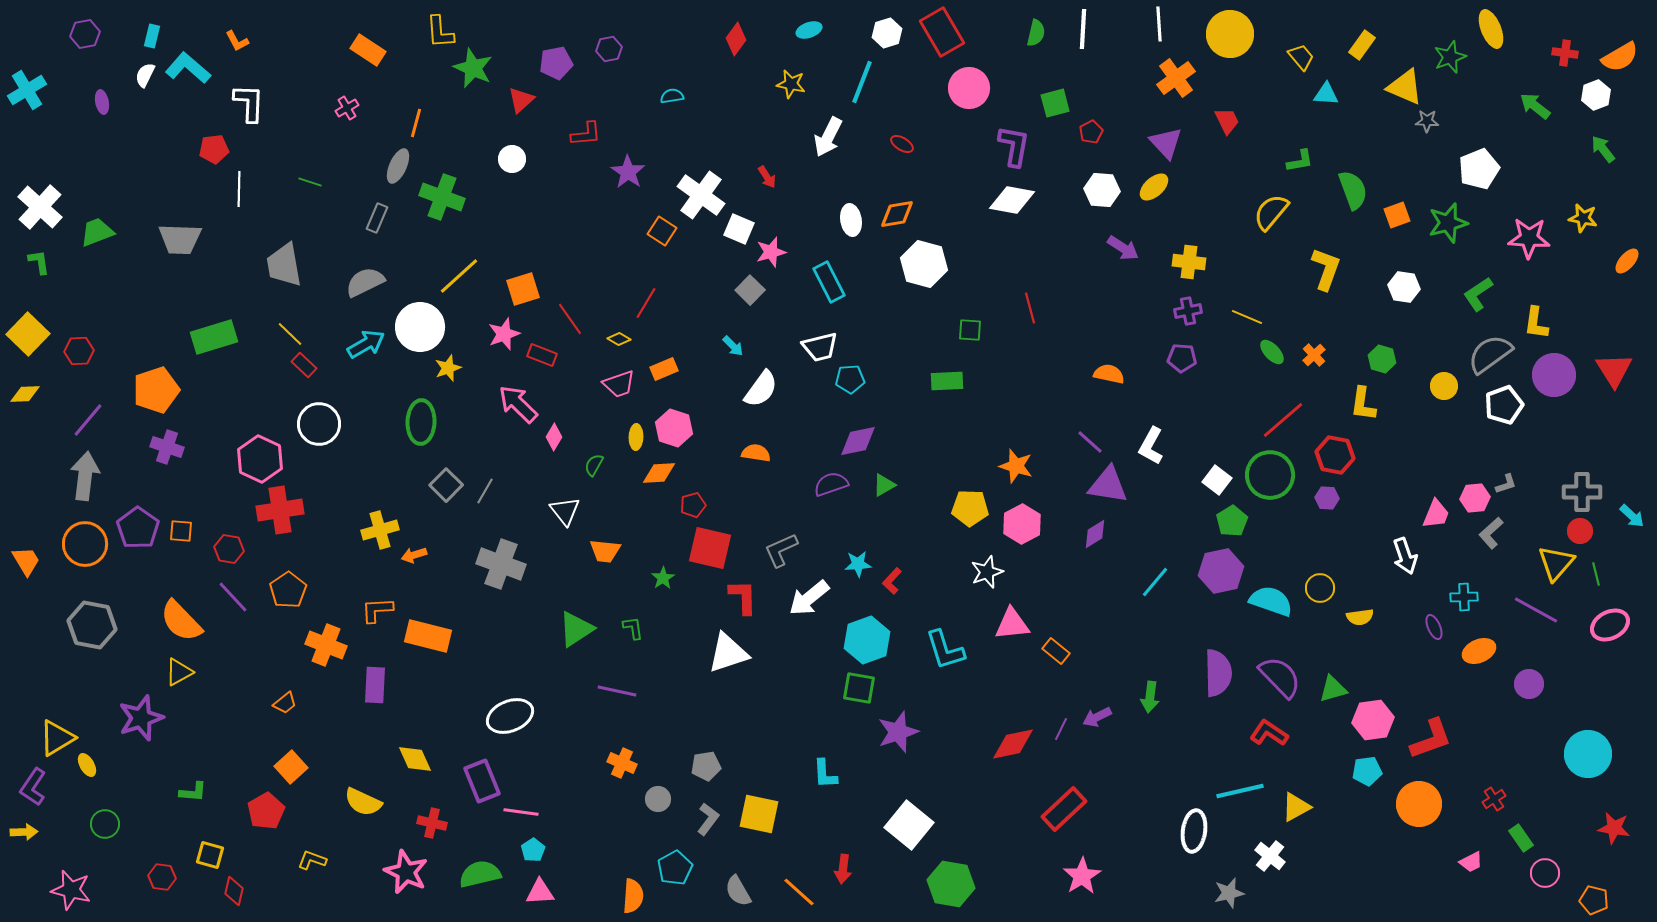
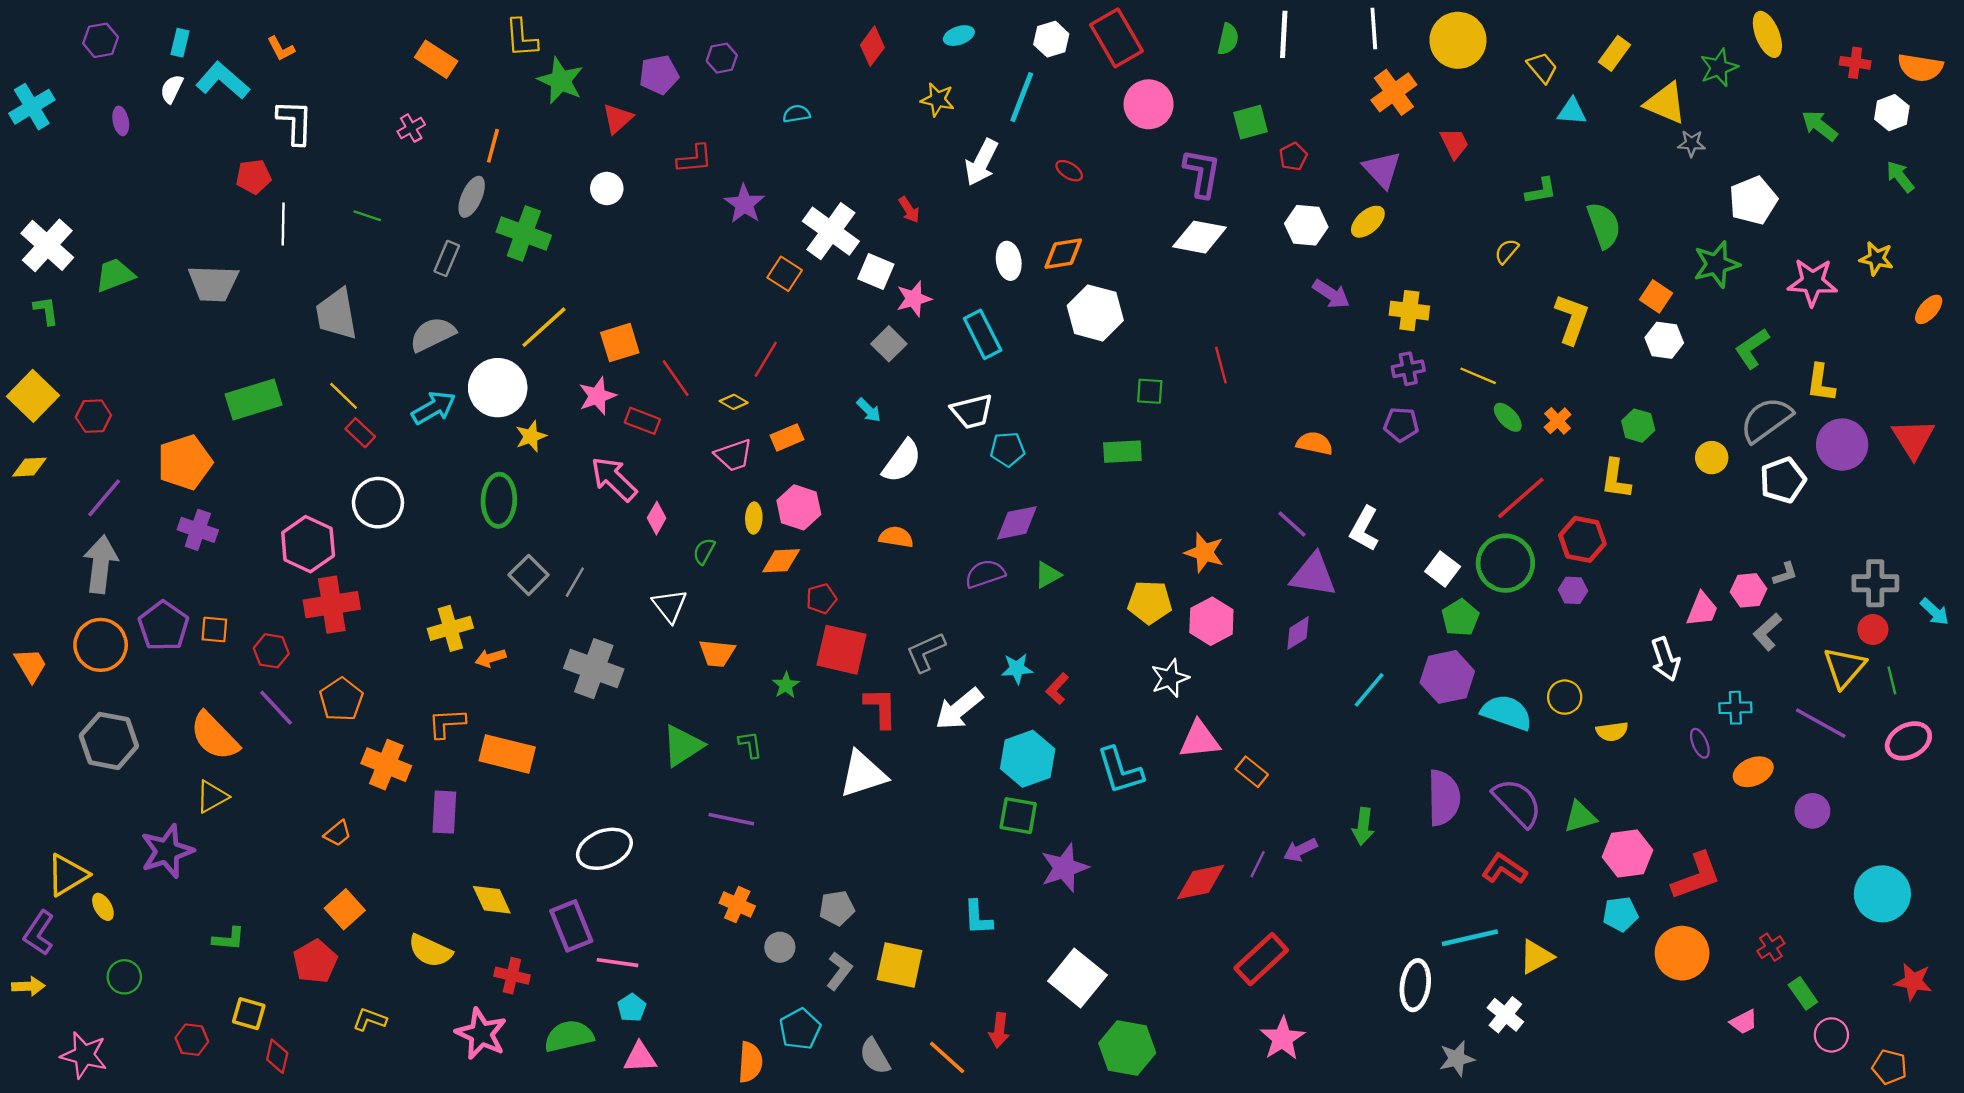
orange semicircle: (1620, 57) -> (1920, 68), turned 39
yellow semicircle: (1271, 212) -> (1507, 251), size x0.6
orange square: (1397, 215) -> (1656, 296), moved, turned -36

